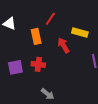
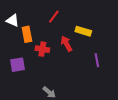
orange rectangle: (36, 36) -> (27, 34), moved
red cross: (38, 64) -> (42, 49), moved

